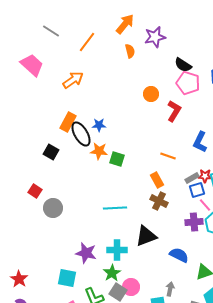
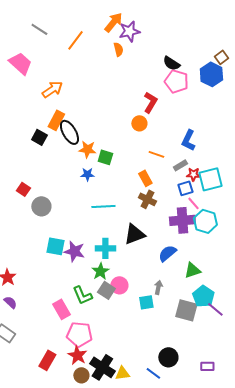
purple star: (155, 37) -> (129, 31), moved
orange arrow: (73, 80) -> (52, 89), moved
orange circle: (151, 94) -> (139, 123), moved
red L-shape: (174, 111) -> (150, 102), moved
blue star: (99, 125) -> (87, 174), moved
black square: (51, 152) -> (39, 137), moved
gray rectangle: (192, 178) -> (180, 165), moved
purple cross: (194, 222) -> (182, 220), size x1.4
blue semicircle: (179, 255) -> (167, 253), turned -66
cyan square: (67, 278) -> (55, 246), moved

